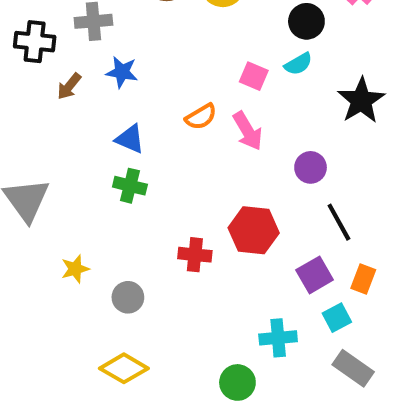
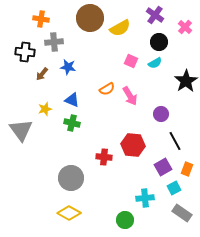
pink square: (254, 76) -> (131, 61), moved
yellow star: (75, 269) -> (45, 109), moved
gray circle: (128, 297) -> (71, 178), size x1.6

